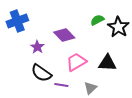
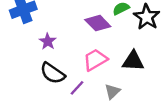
purple diamond: (64, 35) -> (98, 23), moved
purple line: (61, 85) -> (77, 88), turned -56

